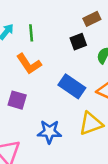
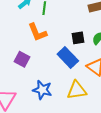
black square: (78, 42) -> (78, 38), moved

